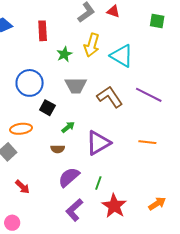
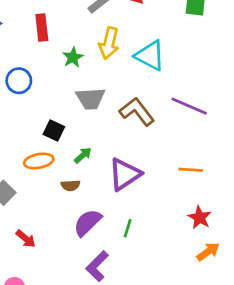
blue circle: (30, 83) -> (19, 81), moved, size x0.7
orange ellipse: (21, 129) -> (39, 161), moved
red star: (114, 206) -> (200, 218), moved, size x0.7

